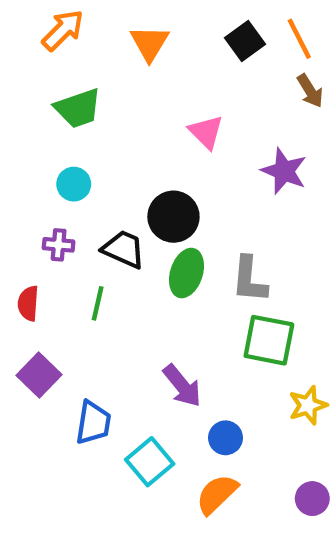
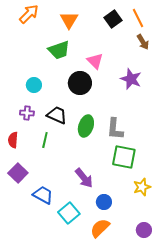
green trapezoid: (78, 108) -> (59, 50), moved
black circle: (173, 217) -> (80, 83), moved
blue trapezoid: (93, 423) -> (43, 195), turned -70

